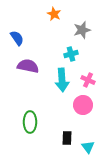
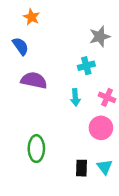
orange star: (54, 14) -> (31, 17), moved
cyan arrow: (62, 80) -> (75, 97), size x0.6
cyan triangle: (88, 147) -> (105, 167), moved

